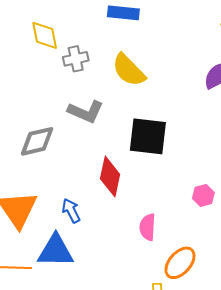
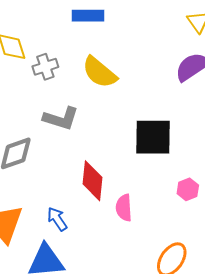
black square: (148, 136) -> (153, 137), moved
pink semicircle: (148, 227) -> (124, 208), moved

